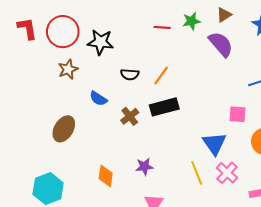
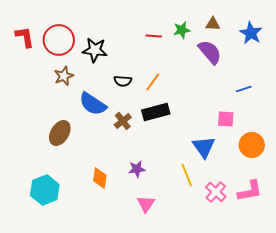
brown triangle: (224, 15) -> (213, 24), turned 35
blue semicircle: (98, 99) -> (93, 104), size x1.6
pink cross: (227, 173) -> (216, 192), moved

